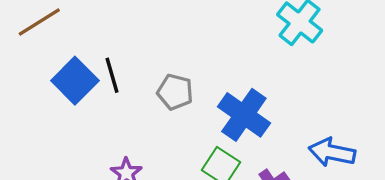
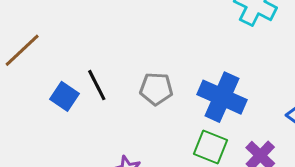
blue square: (75, 81) -> (65, 96), size x0.7

